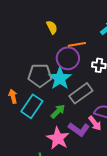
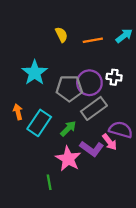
orange line: (77, 44) -> (93, 40), moved
purple circle: (68, 58) -> (89, 83), moved
gray pentagon: (40, 75) -> (69, 88), moved
cyan star: (60, 78) -> (35, 73), moved

